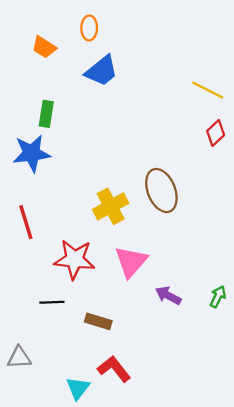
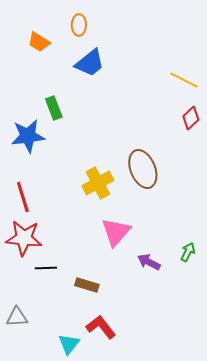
green rectangle: (46, 114) -> (54, 108), moved, turned -30
red star: (74, 259) -> (24, 238), moved
green arrow: (218, 297) -> (188, 252), moved

